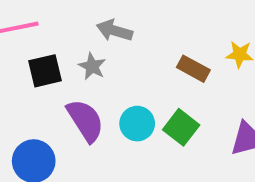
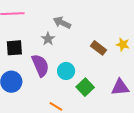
black square: (45, 71) -> (14, 48), moved
green square: (181, 127) -> (85, 87), moved

